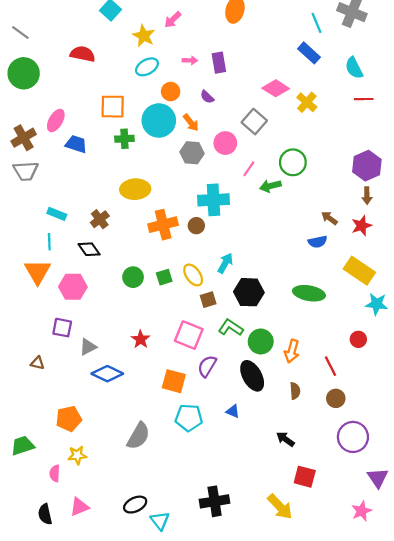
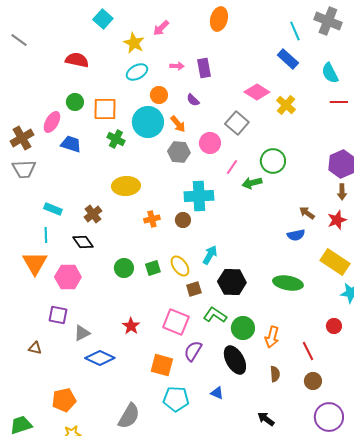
green circle: (24, 73) -> (75, 102), moved, size x0.6
green cross: (124, 139) -> (116, 139), turned 30
orange cross: (163, 225) -> (152, 219), size x0.6

